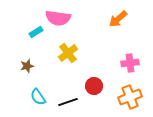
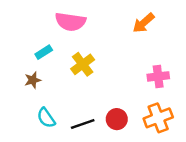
cyan rectangle: (36, 32) -> (44, 52), moved
red circle: (94, 86) -> (117, 119), moved

